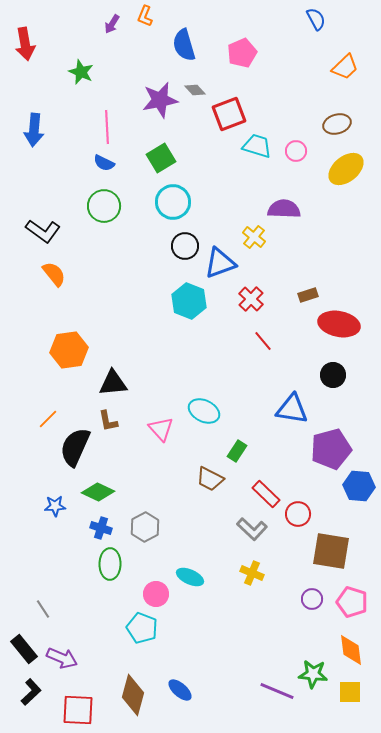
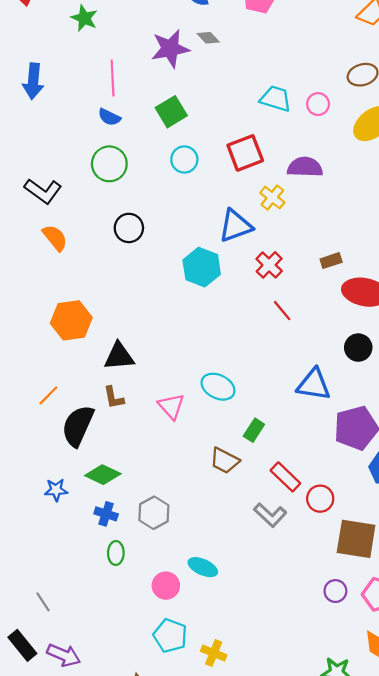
red square: (229, 114) -> (245, 153), moved
cyan circle: (173, 202) -> (184, 159), size x0.7
black circle: (185, 246) -> (129, 228), moved
green ellipse: (110, 564) -> (116, 553), size x0.7
yellow cross: (252, 573) -> (214, 653), moved
cyan pentagon: (142, 628) -> (170, 636), moved

